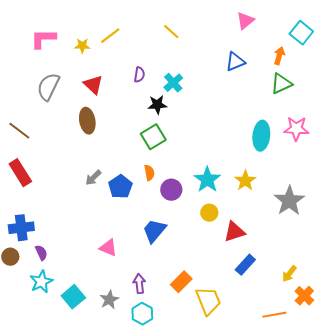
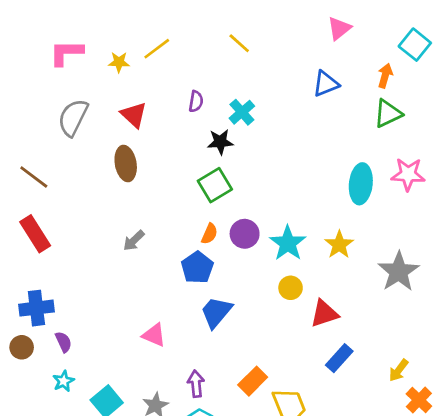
orange semicircle: (149, 173) -> (209, 234), turned 35
blue pentagon: (120, 187) -> (197, 268), moved
purple circle: (171, 190) -> (245, 234), moved
cyan star: (41, 282) -> (64, 381), size x0.7

